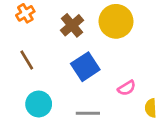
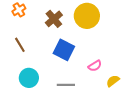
blue square: (85, 67) -> (64, 50), turned -30
yellow semicircle: (151, 108) -> (113, 81), turned 56

